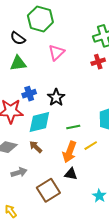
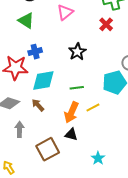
red cross: (98, 62) -> (106, 24), turned -32
green triangle: (18, 63) -> (26, 21), turned 36
black star: (56, 97) -> (77, 52), moved
gray arrow: (19, 172) -> (19, 129), turned -77

